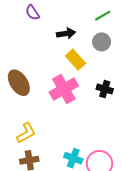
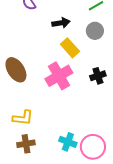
black cross: (105, 89) -> (98, 76), turned -35
yellow L-shape: (26, 133) -> (23, 118), turned 35

